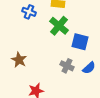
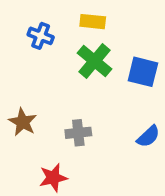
blue square: (80, 42) -> (143, 72), moved
gray cross: (67, 66) -> (78, 133), moved, turned -32

